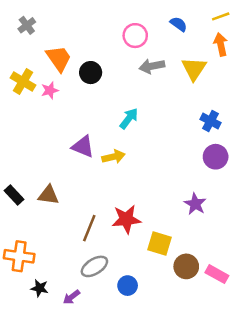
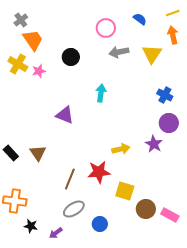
orange trapezoid: (59, 59) -> (33, 40), moved
cyan arrow: (129, 118) -> (101, 93), turned -30
yellow arrow: (114, 157) -> (121, 149), moved
brown triangle: (48, 195) -> (38, 153), turned 48
purple star: (195, 204) -> (154, 144), moved

